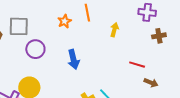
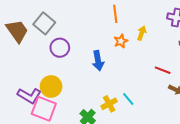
orange star: (64, 21) -> (121, 41), moved
gray square: (19, 26) -> (44, 23), turned 35

